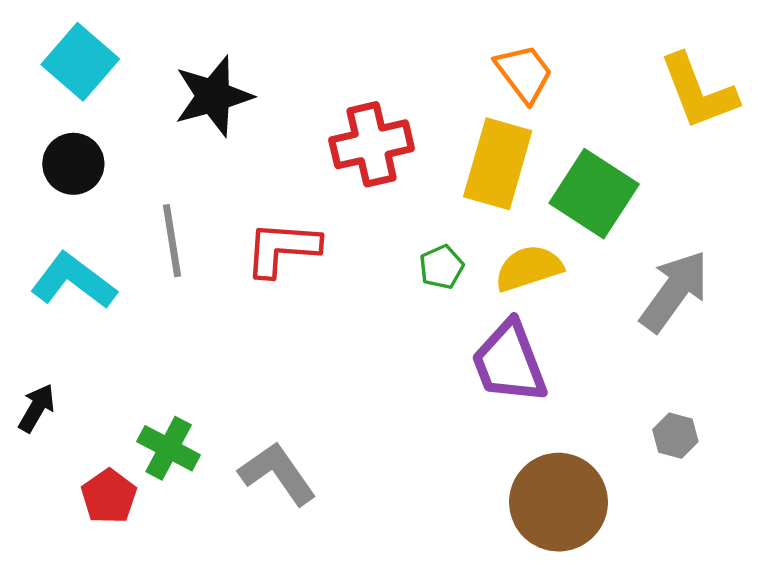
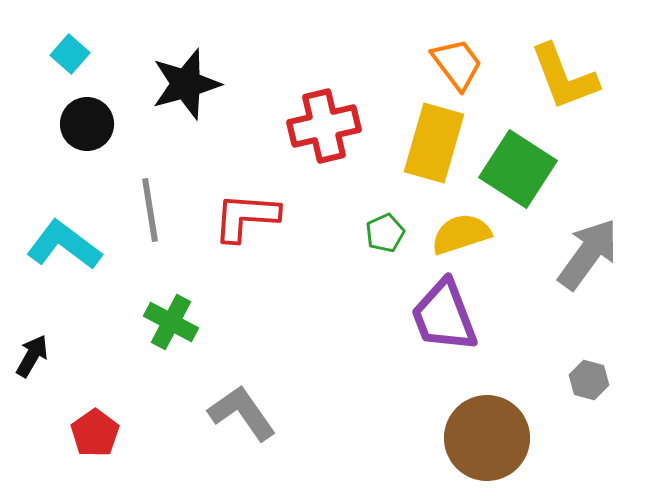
cyan square: (80, 62) -> (70, 54), size x0.6
yellow L-shape: (698, 92) -> (564, 77), moved
black circle: (73, 164) -> (87, 124), moved
green cross: (169, 448) -> (171, 322), moved

